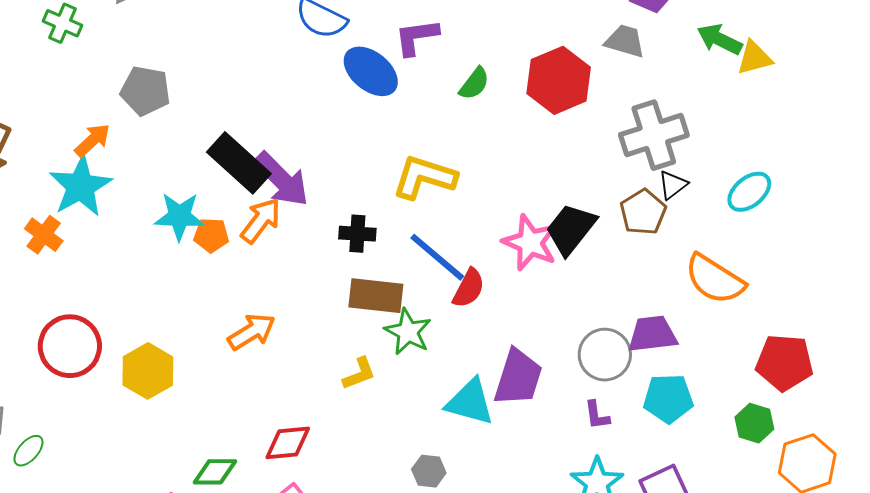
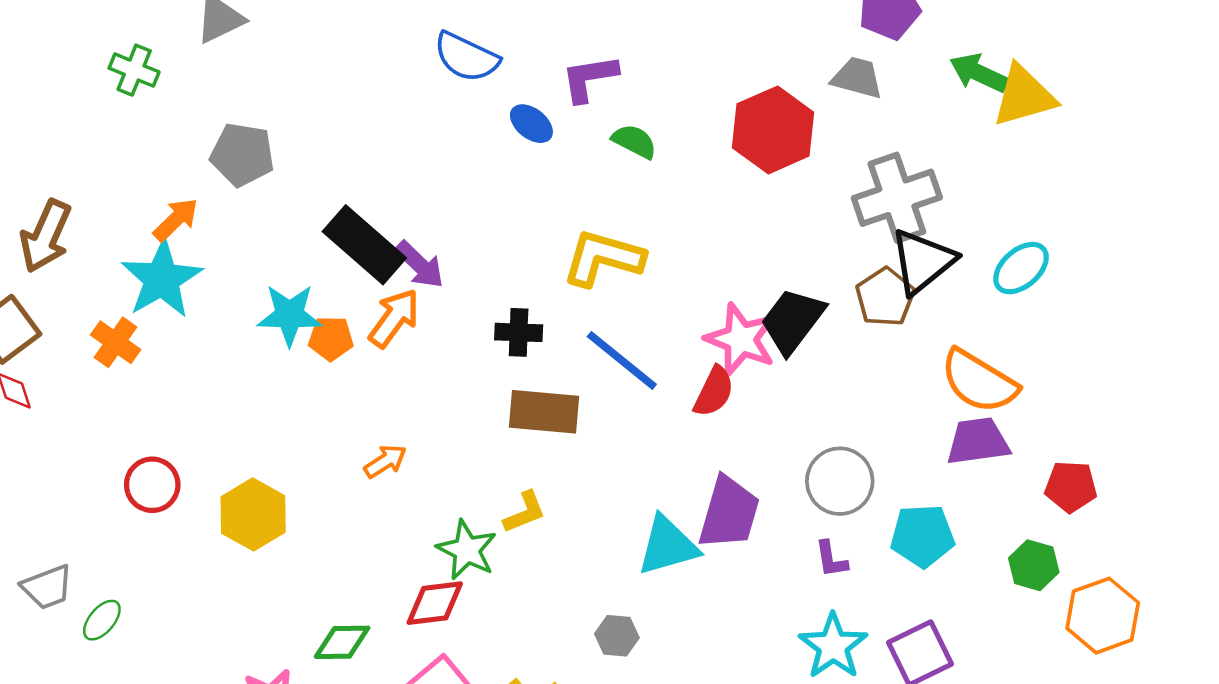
yellow triangle: (754, 58) -> (1024, 96), size x1.4
blue ellipse: (371, 71) -> (531, 124), size x0.6
green semicircle: (474, 84) -> (634, 141), moved, turned -99
purple arrow: (281, 179) -> (420, 265), size x0.7
black triangle: (673, 185) -> (922, 261), size x1.8
red semicircle: (469, 288) -> (714, 392), moved
orange arrow: (252, 332) -> (385, 461), size x0.7
green star: (408, 332) -> (467, 550), moved
purple trapezoid: (652, 334) -> (978, 441), moved
red circle: (70, 346) -> (152, 485), size x0.7
red pentagon: (785, 363) -> (1071, 487), size x0.7
cyan triangle: (470, 402) -> (668, 546), turned -30

